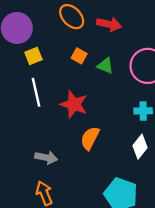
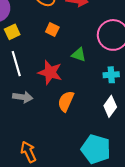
green triangle: (105, 66) -> (79, 55), moved
gray arrow: (46, 158) -> (23, 97), moved

